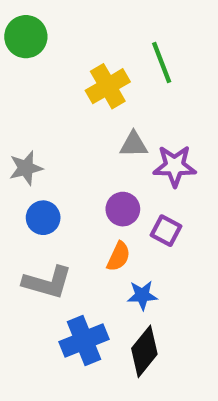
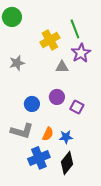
purple star: (175, 166) -> (81, 53), moved, turned -30
gray star: (26, 168) -> (17, 63), moved
blue circle: (43, 218) -> (32, 104), moved
orange semicircle: (119, 256) -> (48, 134), moved

